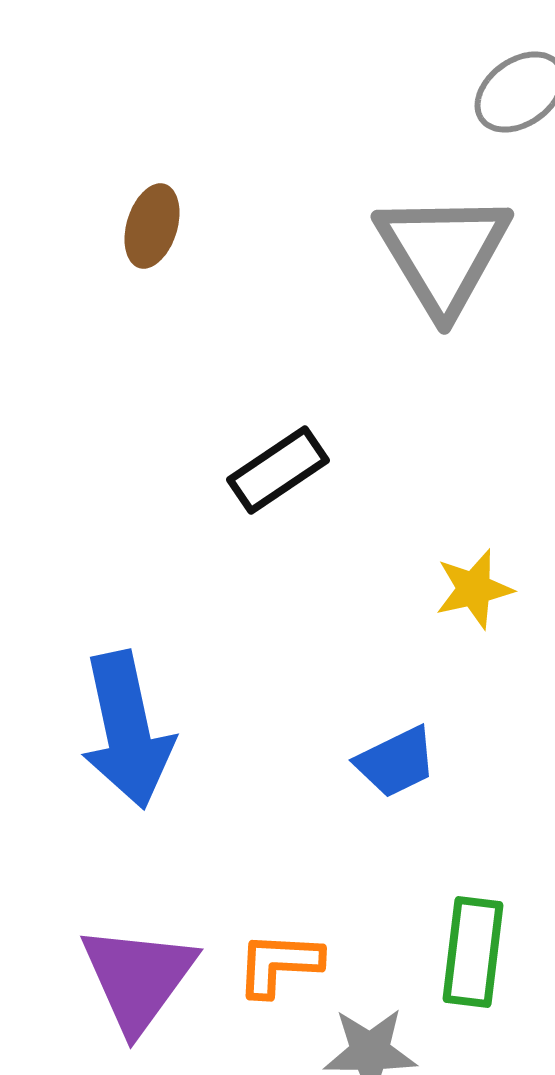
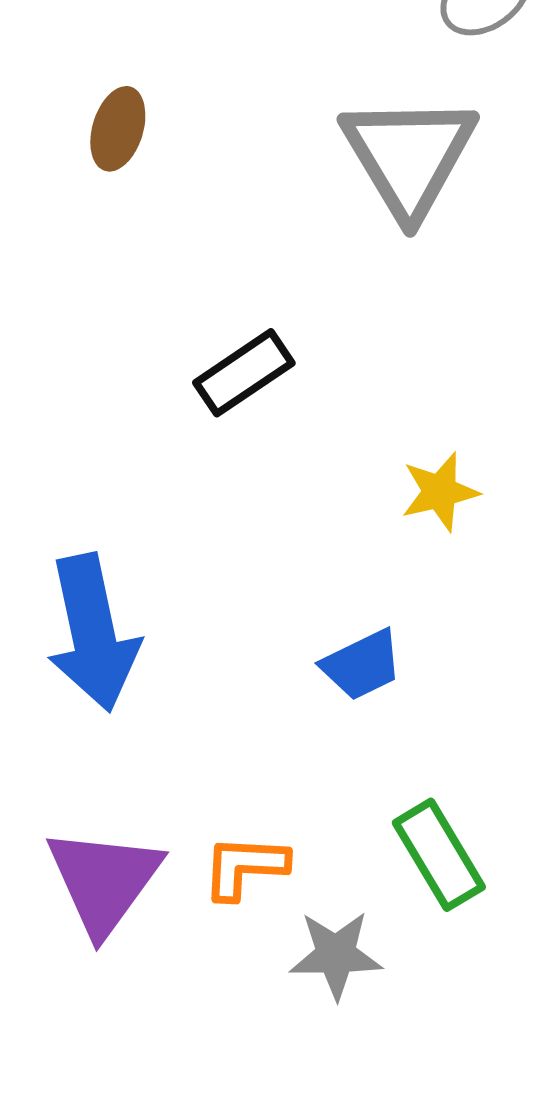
green rectangle: (473, 952) -> (439, 855), turned -38

